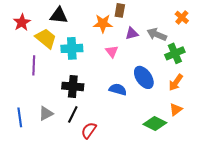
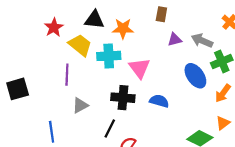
orange star: (103, 23) -> (123, 29), moved
pink triangle: (112, 51) -> (139, 68), moved, size x1.5
blue ellipse: (144, 77) -> (195, 76), moved
black cross: (73, 86) -> (123, 98), moved
gray triangle: (46, 113) -> (80, 105), moved

